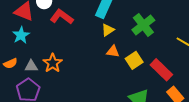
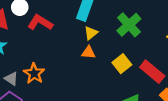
orange triangle: (113, 51) -> (89, 52), moved
gray triangle: (31, 66) -> (11, 79), turned 40

